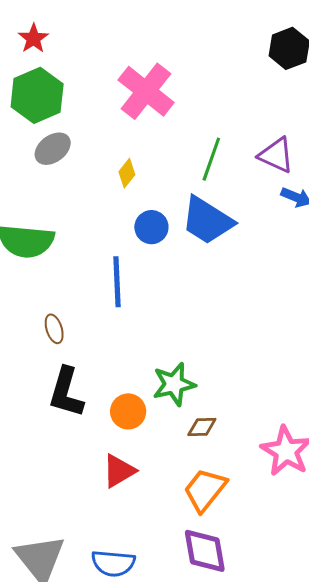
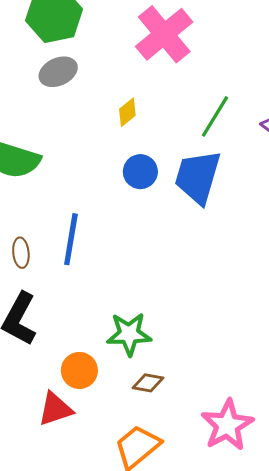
blue trapezoid: (207, 220) -> (198, 177), turned 62
blue line: (117, 282) -> (71, 239), moved
orange circle: (128, 411) -> (79, 370), moved

